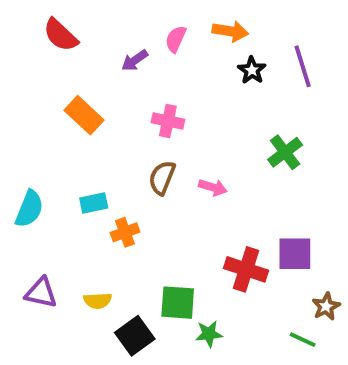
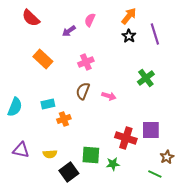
orange arrow: (230, 31) -> (129, 16), moved, turned -60
pink cross: (168, 121) -> (86, 62), turned -35
green star: (209, 334) -> (113, 164), moved

